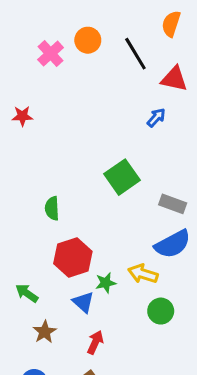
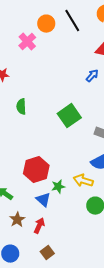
pink cross: (51, 54) -> (27, 42), moved
black line: (135, 54) -> (72, 21), moved
green semicircle: (52, 208) -> (21, 107), moved
red arrow: (95, 342) -> (39, 226), moved

